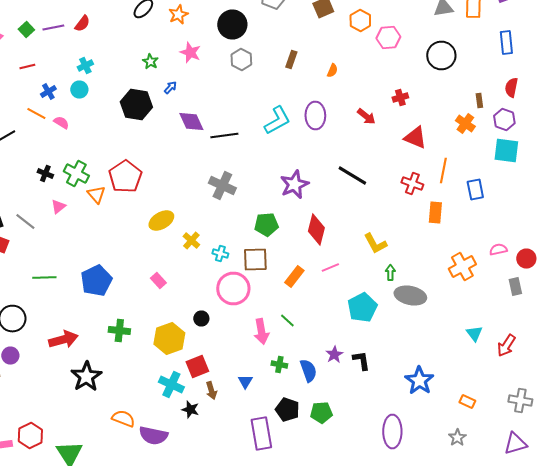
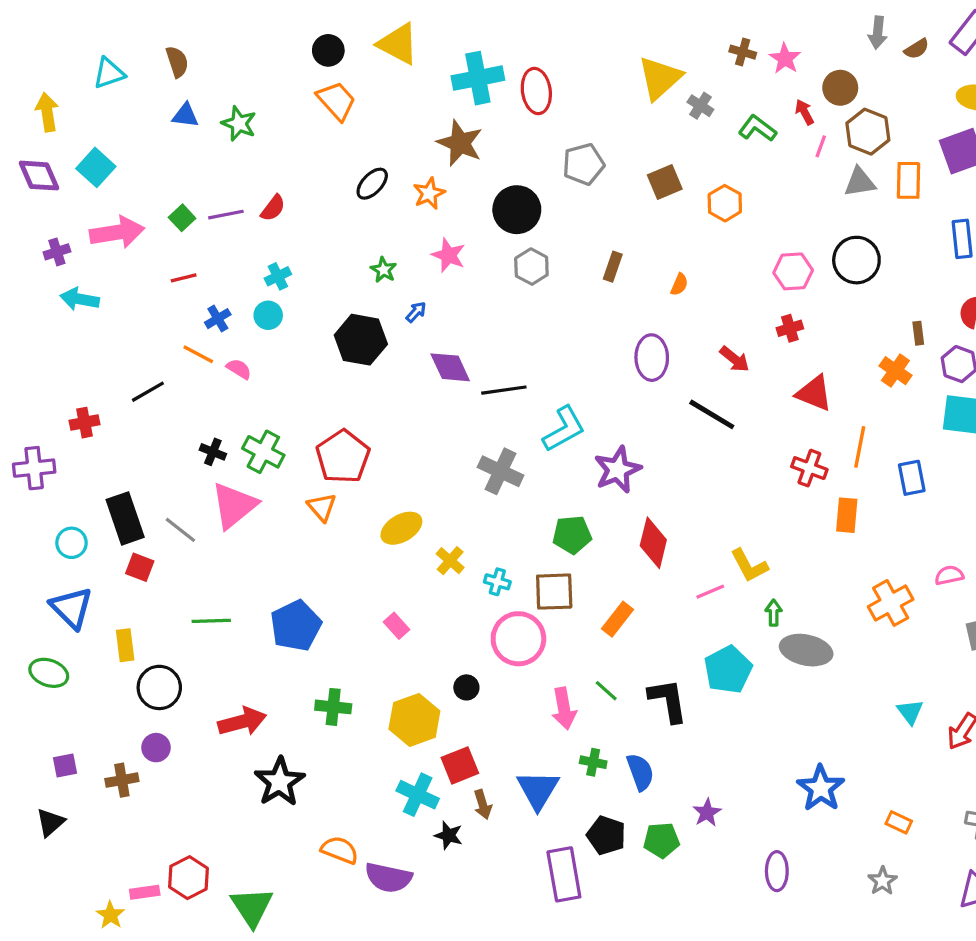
pink hexagon: (388, 38) -> (793, 271), moved
cyan L-shape: (277, 120) -> (564, 429), moved
black line: (352, 176) -> (712, 414), moved
orange triangle: (96, 194) -> (322, 507), moved
pink triangle: (58, 206) -> (234, 505), size x2.0
pink line: (330, 268) -> (710, 592), moved
purple star: (334, 354) -> (707, 813), moved
black L-shape: (361, 360) -> (668, 700), moved, size x1.4
blue triangle: (245, 382) -> (538, 790), size x1.8
purple ellipse: (392, 432) -> (777, 871), size x0.7

